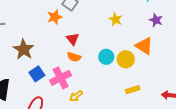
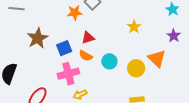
red triangle: (73, 39) -> (88, 38), turned 40
cyan circle: (106, 57) -> (109, 61), moved
blue square: (37, 74) -> (64, 48), moved

